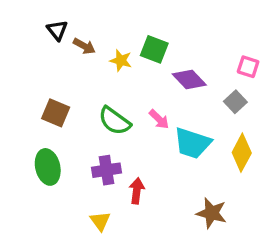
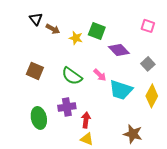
pink square: (248, 67) -> (148, 26), moved
green ellipse: (48, 167) -> (39, 118), moved
yellow triangle: (100, 221) -> (87, 139), moved, turned -32

